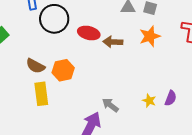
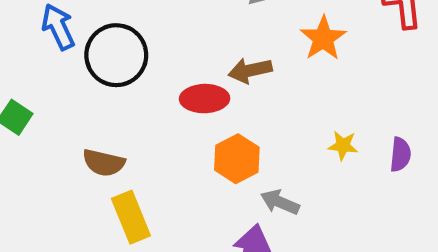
red ellipse: (89, 33) -> (205, 99), moved
orange hexagon: (63, 70) -> (237, 159), moved
yellow star: (149, 101) -> (343, 146), moved

